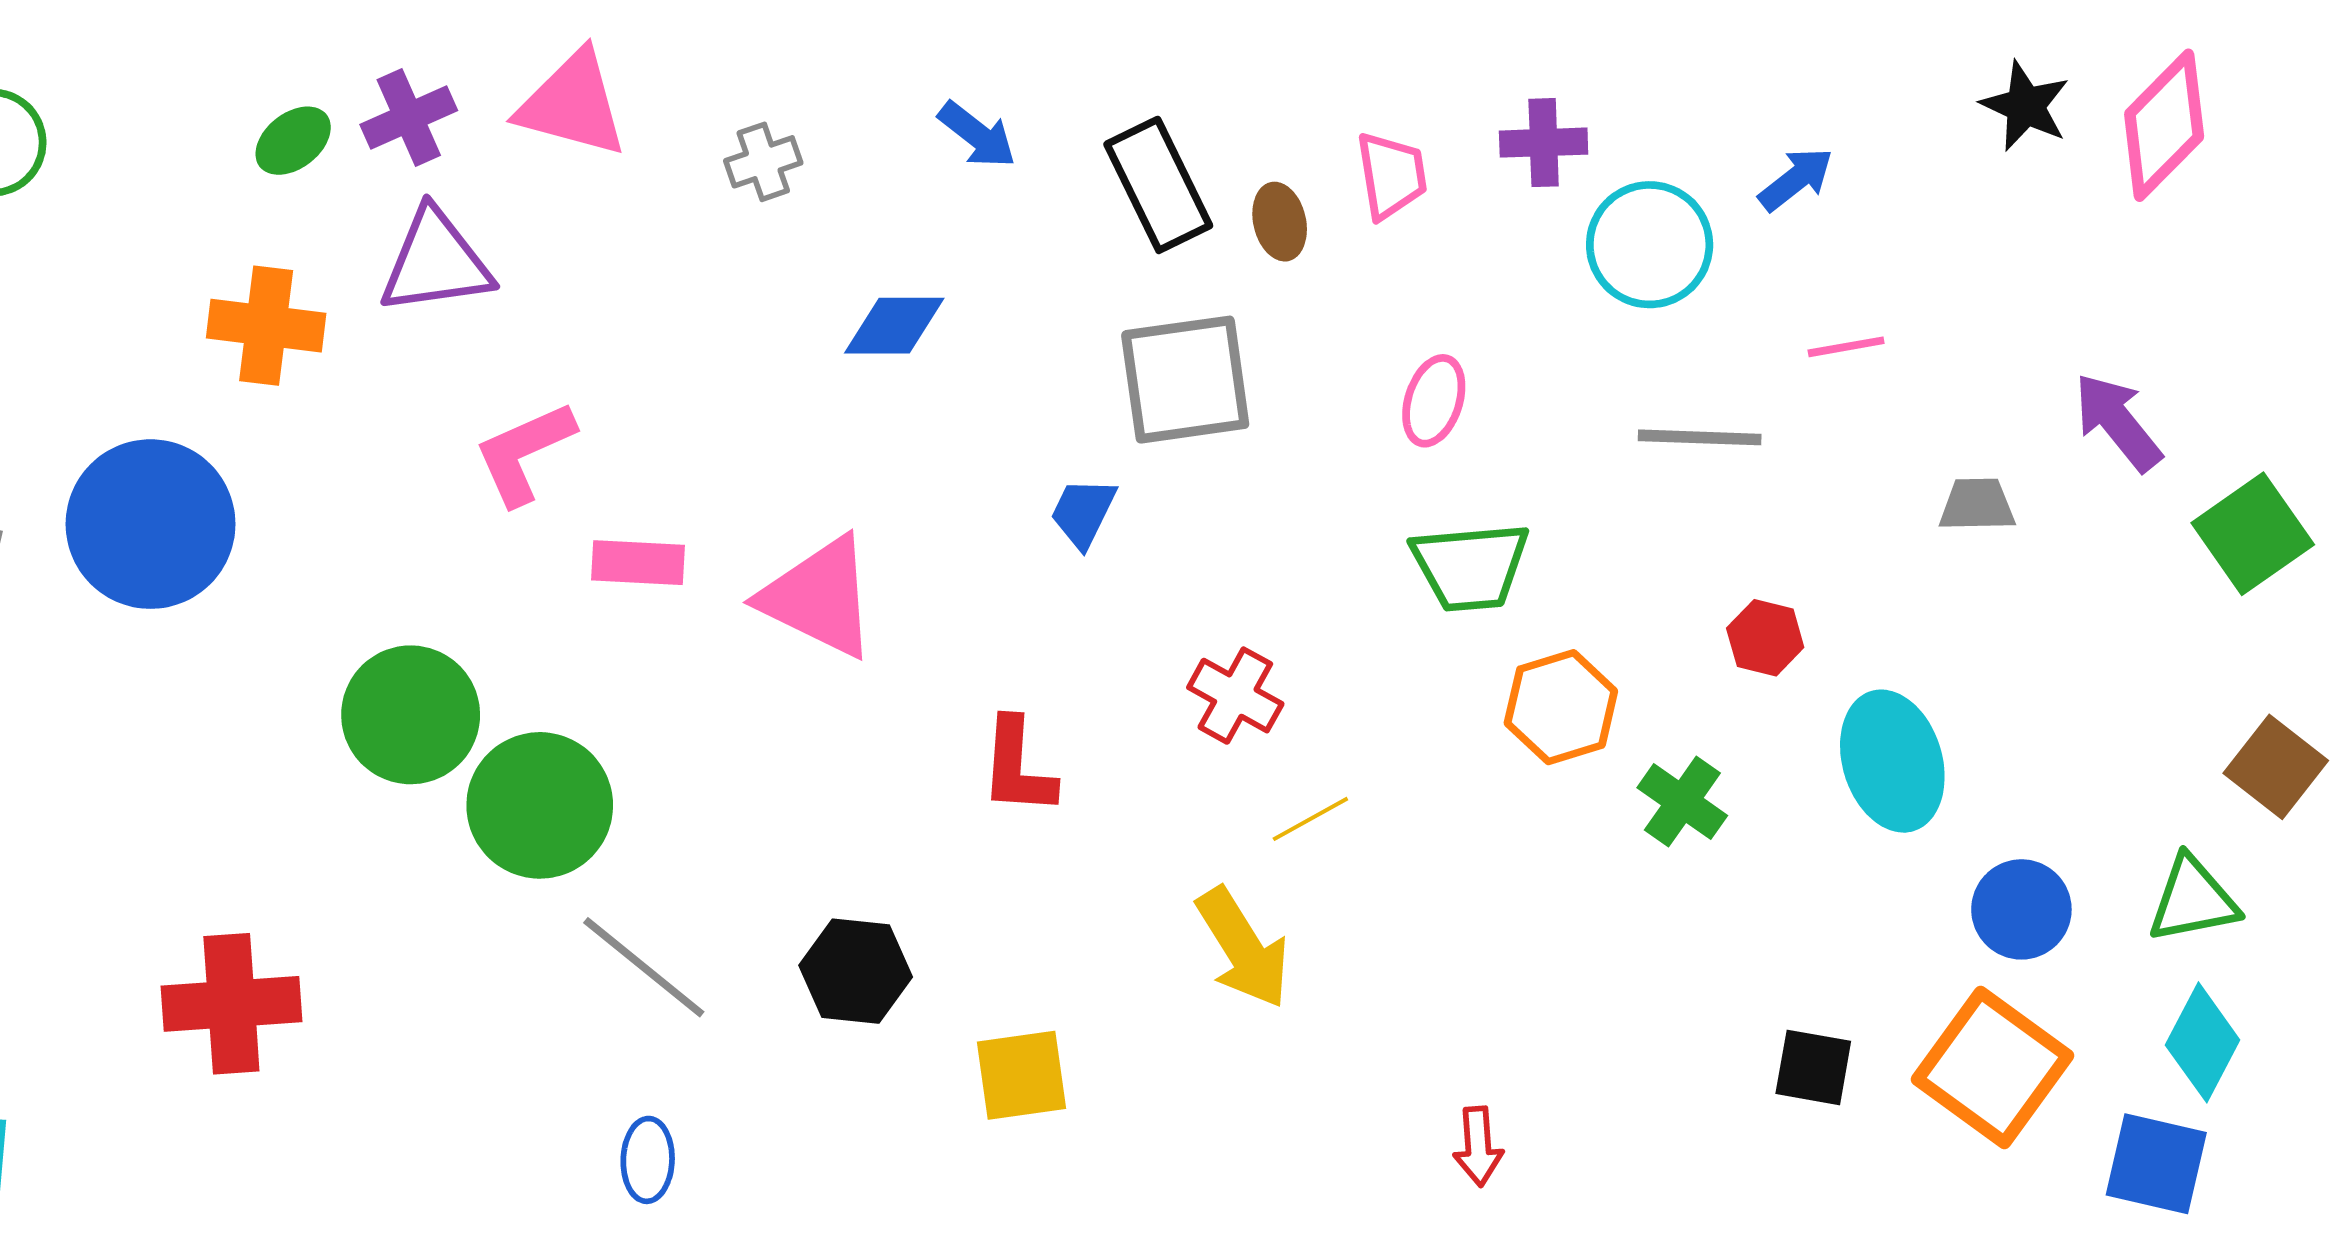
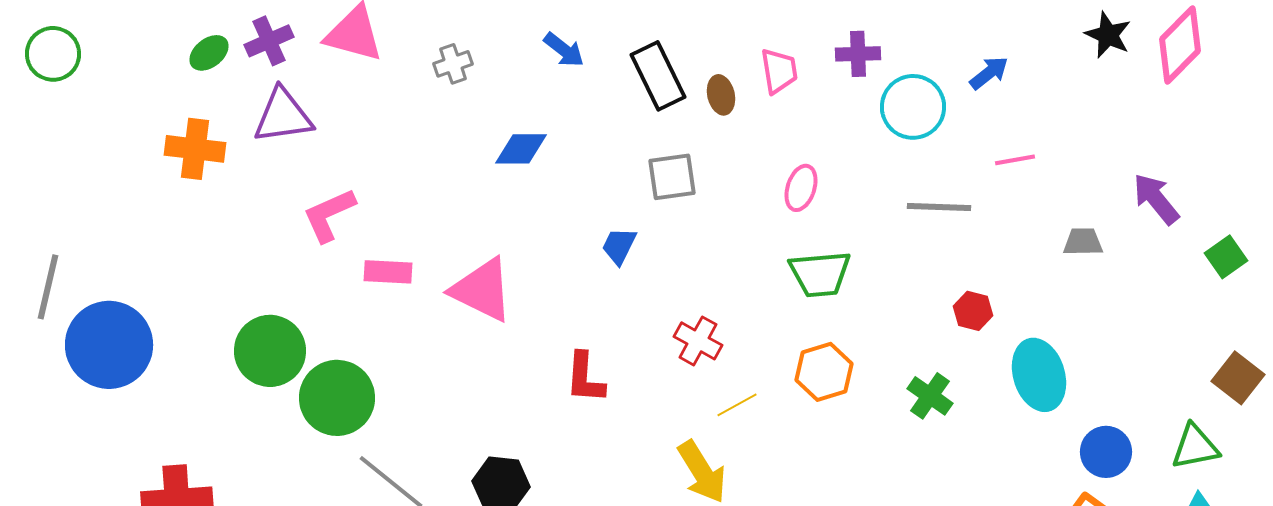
gray square: (1185, 380) -> (672, 177), size x0.7
blue circle: (151, 524) -> (109, 345), moved
green square: (2253, 534) -> (1226, 257), size x0.7
orange hexagon: (1561, 707) -> (824, 372), moved

